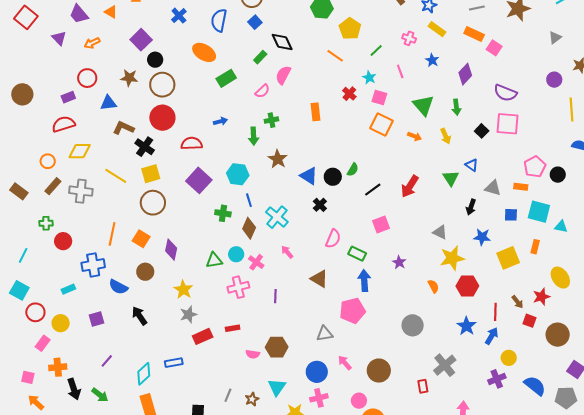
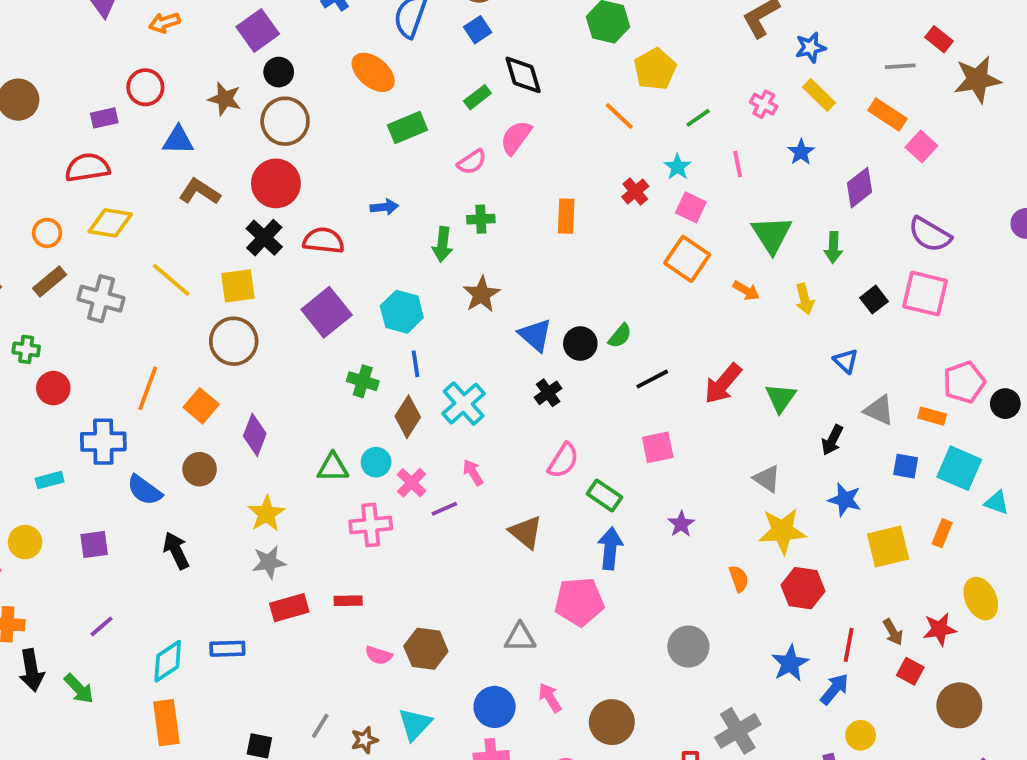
black cross: (145, 147) -> (264, 238), moved
green triangle: (451, 178) -> (781, 398), moved
purple line: (275, 296) -> (444, 509), moved, turned 56

